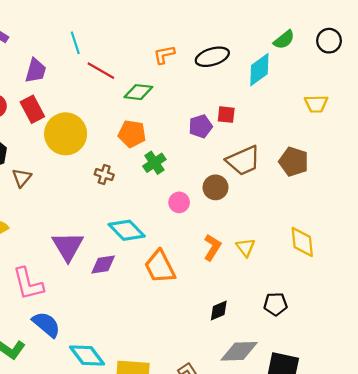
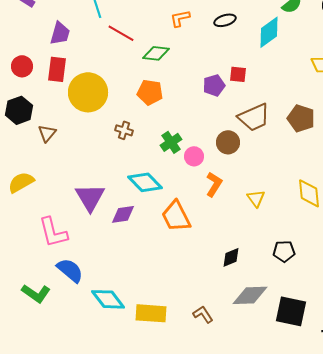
black ellipse: (212, 57) -> (225, 20), size x0.7
red rectangle: (32, 109) -> (57, 69), turned 35
green cross: (154, 163) -> (171, 142), moved
orange L-shape: (212, 247) -> (214, 184), moved

